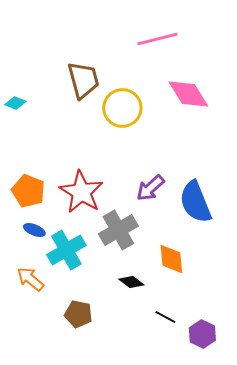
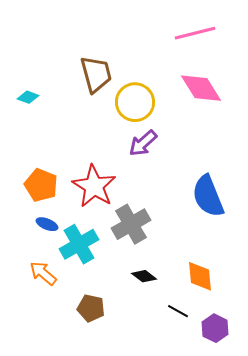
pink line: (157, 39) -> (195, 33), moved
purple arrow: (150, 188) -> (143, 143), moved
orange diamond: (171, 259) -> (200, 276), moved

